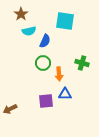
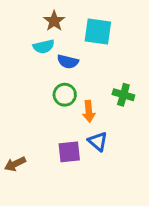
brown star: (21, 14) -> (54, 21), moved
blue semicircle: (45, 41) -> (68, 62), turned 80
blue triangle: (65, 94) -> (98, 141), turned 40

